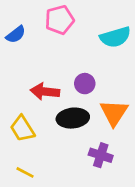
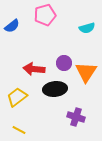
cyan semicircle: (115, 37) -> (87, 28), size x0.7
orange triangle: (114, 113) -> (86, 72), moved
yellow trapezoid: (22, 129) -> (17, 97), turned 85

